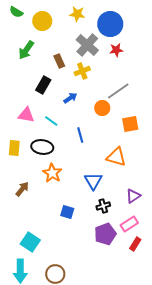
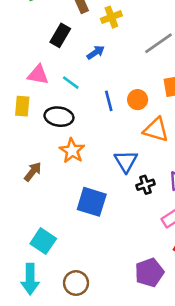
orange circle: (102, 108) -> (138, 100), moved
yellow rectangle: (14, 148) -> (22, 106), moved
black cross: (103, 206) -> (145, 185), moved
blue square: (67, 212) -> (92, 202), size x1.6
purple pentagon: (105, 234) -> (149, 273), moved

